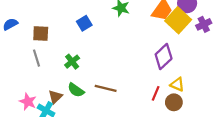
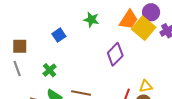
purple diamond: (164, 56) -> (115, 54), moved
yellow triangle: (177, 84) -> (146, 86), turned -32

